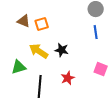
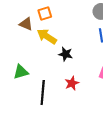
orange square: (42, 24) -> (45, 14), moved
yellow arrow: (39, 51) -> (47, 36), moved

